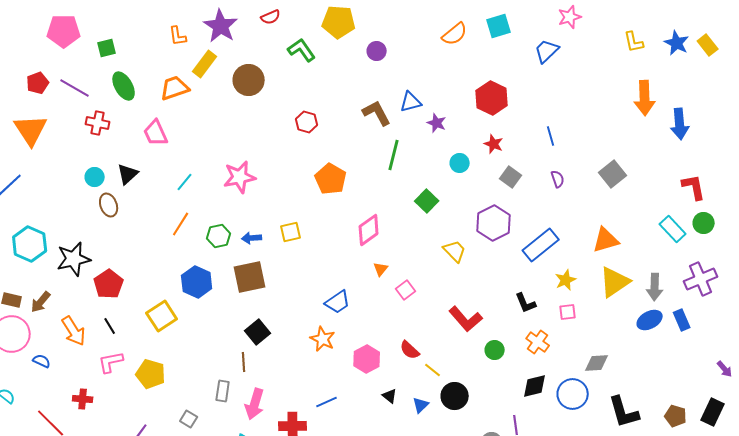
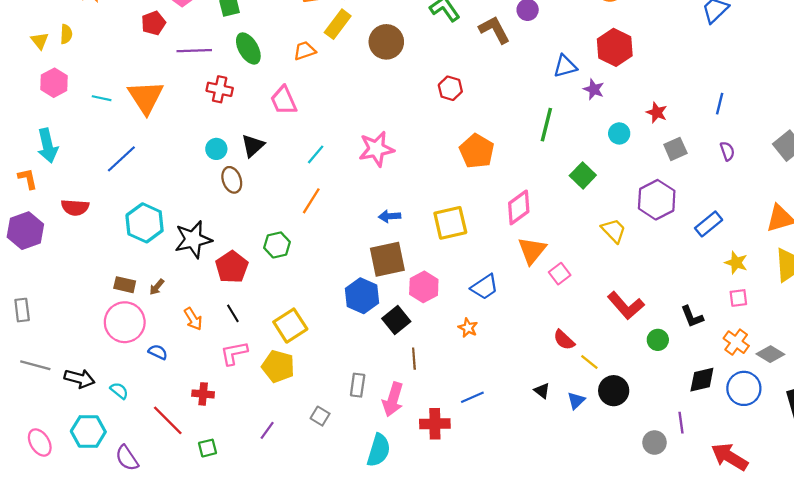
red pentagon: (38, 83) -> (153, 23), moved
purple line: (75, 88) -> (194, 51), turned -32
orange trapezoid: (175, 88) -> (305, 51), size x0.7
red hexagon: (492, 98) -> (615, 47), moved
brown L-shape: (377, 113) -> (494, 30), moved
blue line: (551, 136) -> (720, 104), turned 30
gray square: (511, 177) -> (675, 149), turned 30
yellow square: (291, 232) -> (450, 223), moved, size x1.5
green hexagon: (219, 236) -> (277, 245), moved
blue rectangle: (541, 245) -> (709, 224), size x0.7
orange triangle: (381, 269) -> (532, 250), size x1.8
yellow star: (566, 280) -> (736, 263), turned -30
blue hexagon: (197, 282) -> (362, 296), moved
brown arrow: (41, 302) -> (157, 287), size x0.7
black L-shape: (526, 303) -> (692, 317), moved
yellow square: (162, 316) -> (290, 326), moved
orange arrow: (74, 331) -> (193, 319), size x0.7
orange star: (323, 339) -> (468, 328), size x0.7
orange cross: (538, 342) -> (736, 342), moved
pink hexagon: (367, 359) -> (424, 287), moved
brown line: (244, 362) -> (414, 359), moved
gray diamond: (597, 363) -> (770, 354), turned 35

